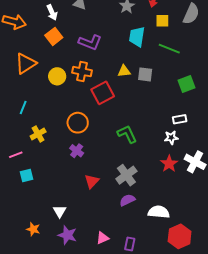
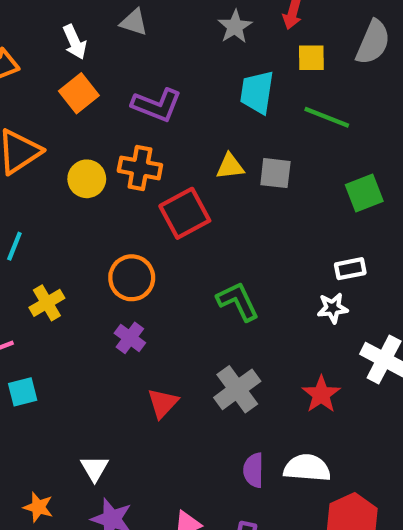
red star: (169, 164) -> (321, 394), moved
purple semicircle: (127, 200) -> (254, 470), moved, turned -63

